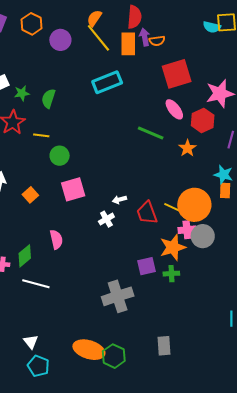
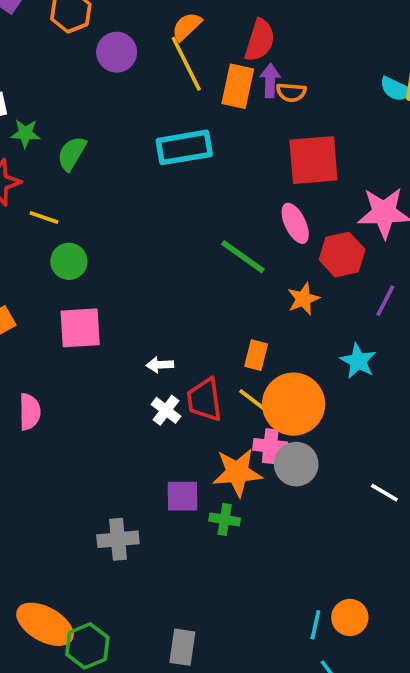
orange rectangle: (225, 191) -> (256, 355), moved
white cross: (106, 219) -> (166, 410), moved, turned -35
gray cross: (118, 296) -> (118, 539), size x0.7

